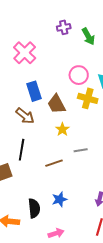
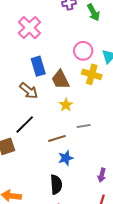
black line: (22, 150) -> (25, 124), turned 35
blue star: (59, 199) -> (66, 158), moved
black semicircle: (34, 208) -> (56, 184), moved

